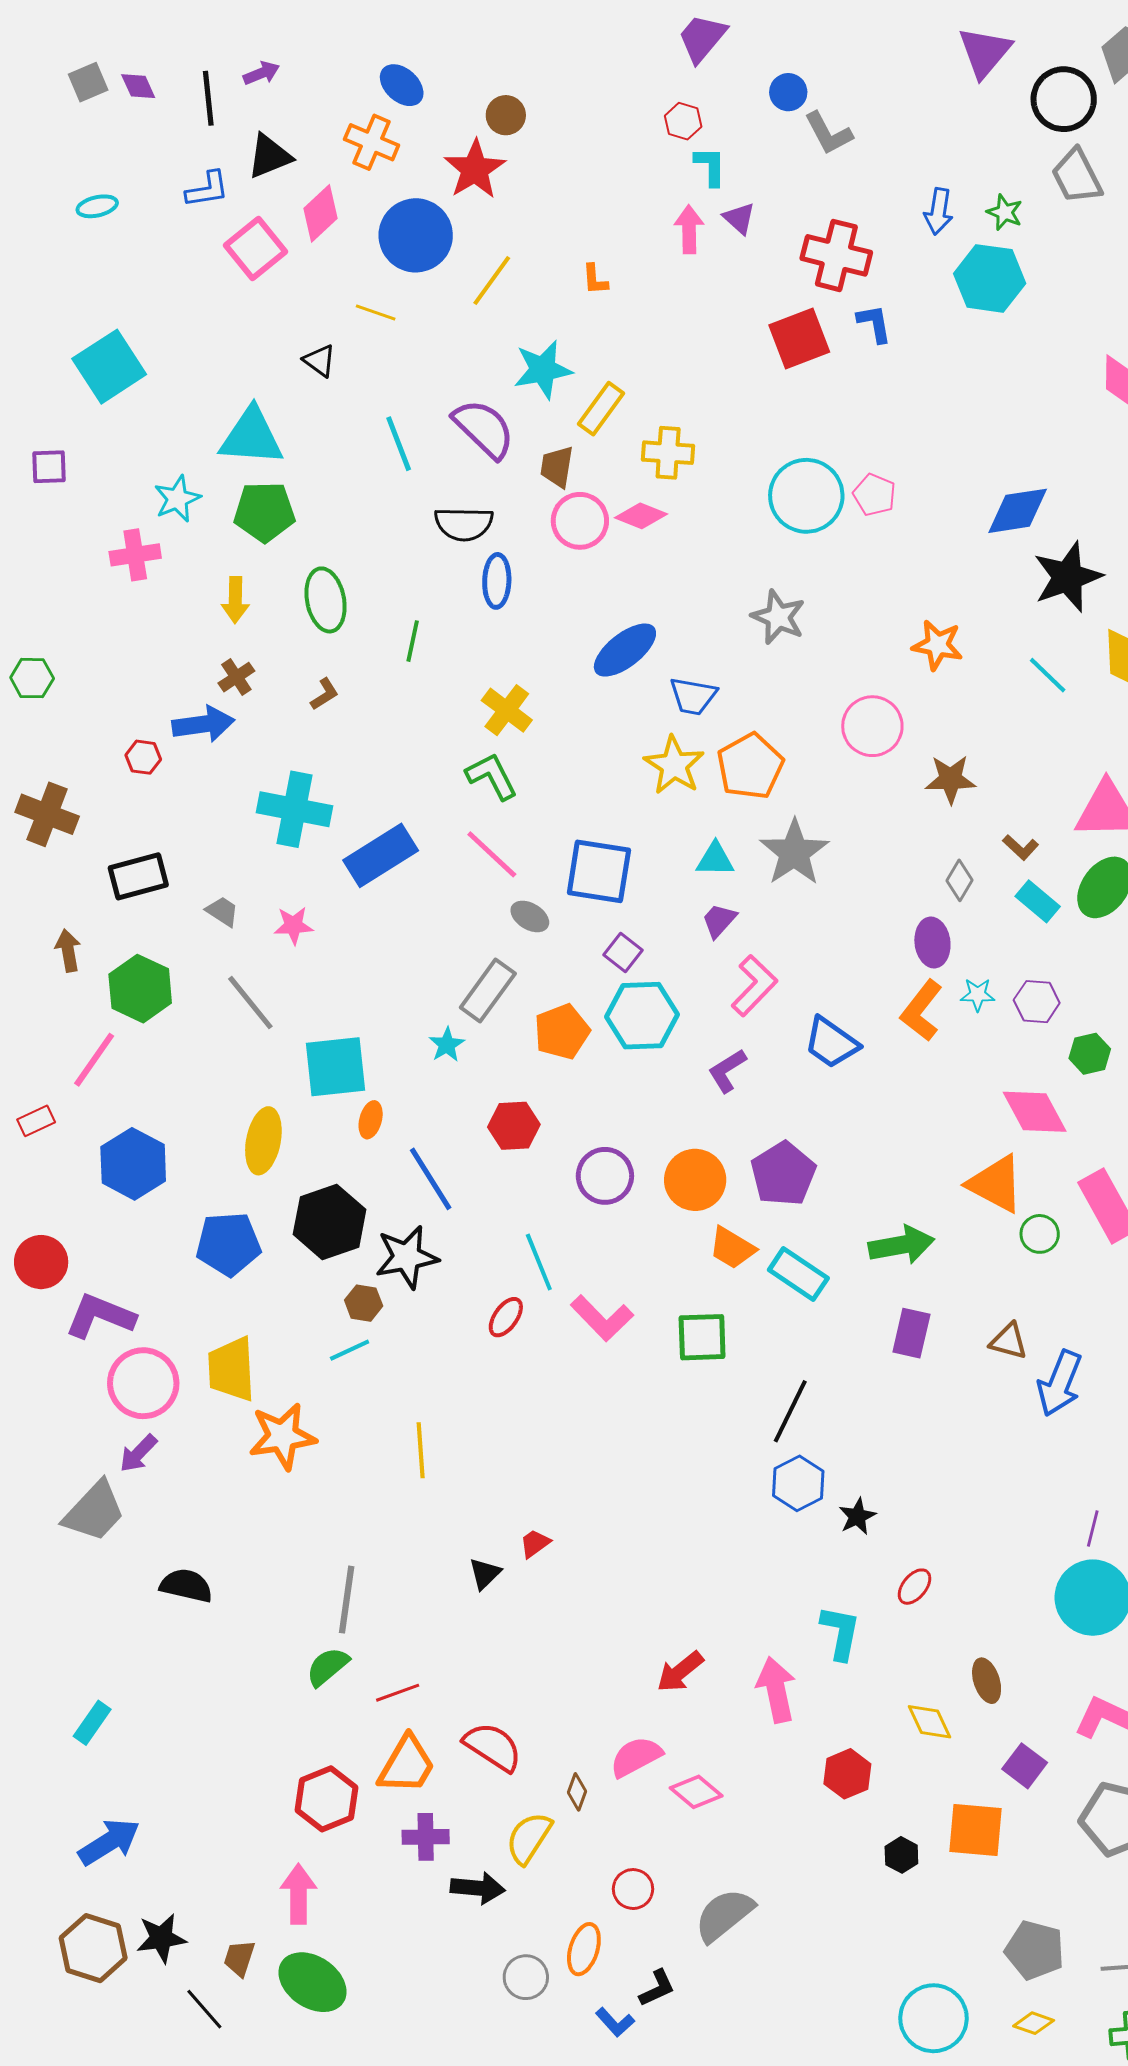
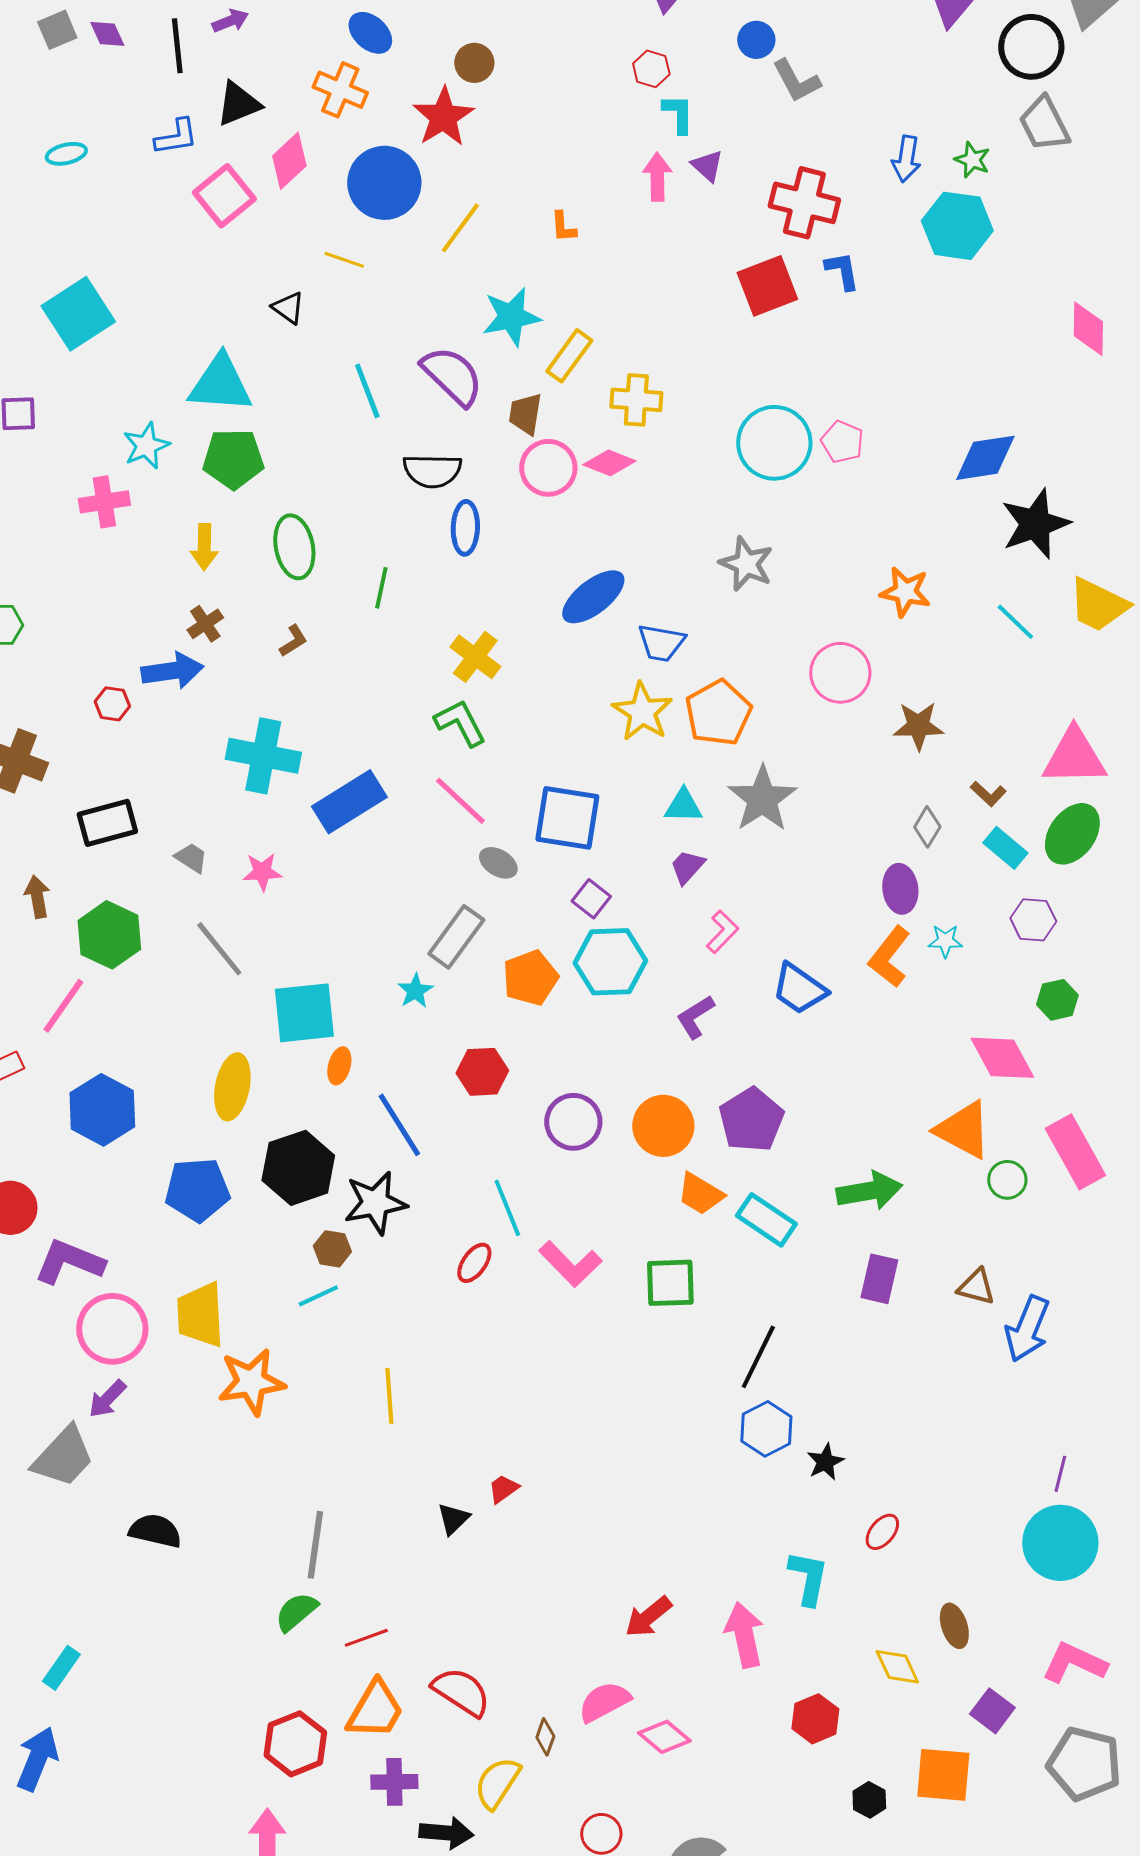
pink L-shape: (754, 986) -> (722, 932), size x0.7
purple hexagon: (1037, 1002) -> (1033, 920), moved
blue arrow: (109, 1842) -> (37, 1759), moved, turned -36

